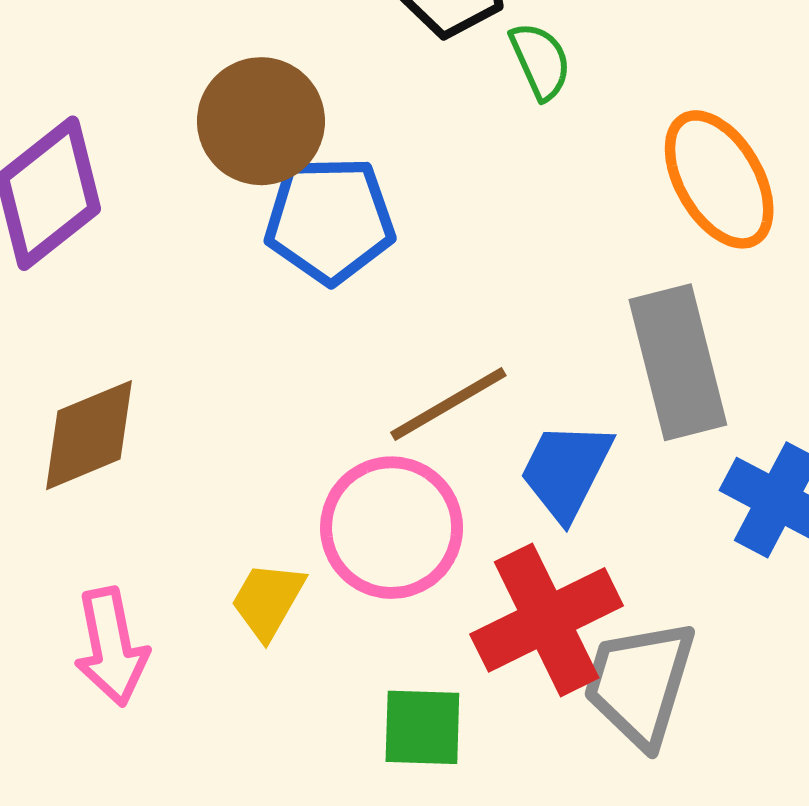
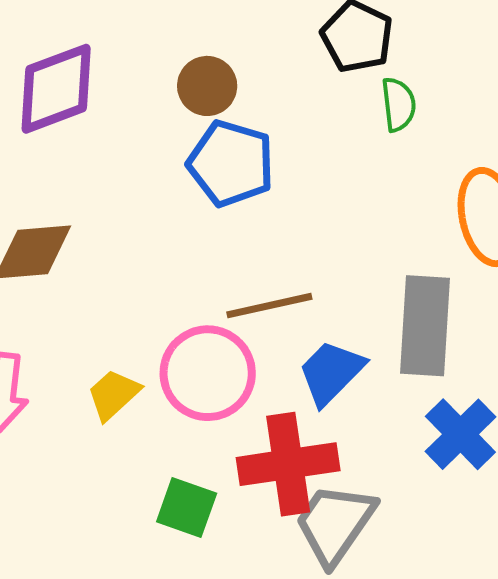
brown circle: (261, 121) -> (207, 86), size x0.7

